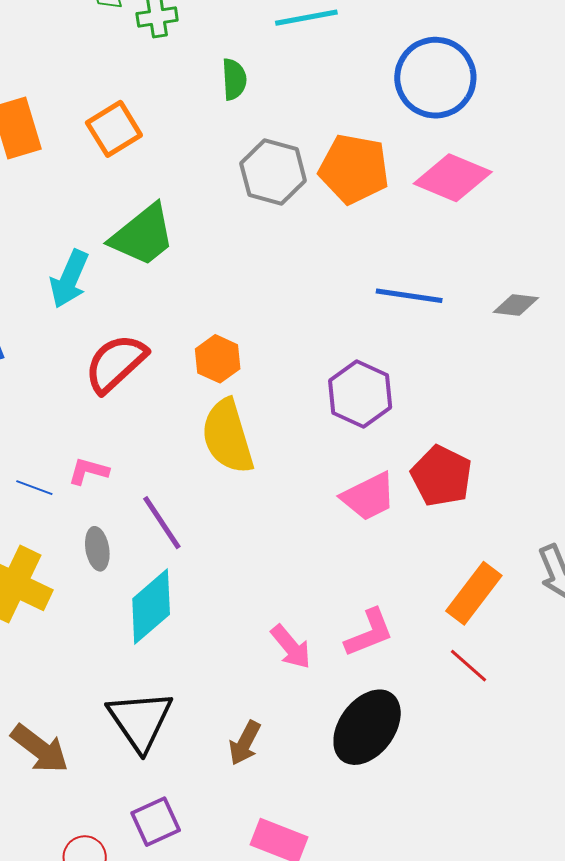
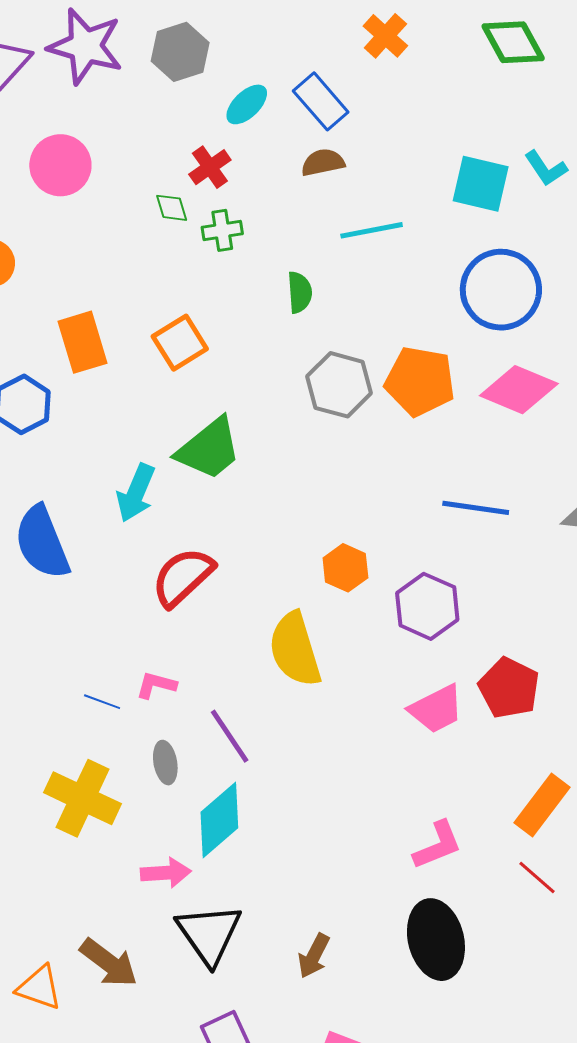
orange hexagon: (218, 359) -> (345, 568), moved
pink arrow: (291, 647) -> (166, 873), moved, turned -54
black ellipse: (367, 727) -> (436, 940), turned -50

